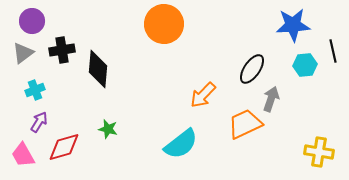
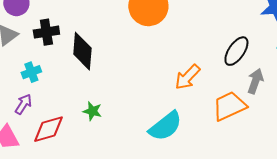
cyan cross: (35, 90) -> (31, 72), moved

